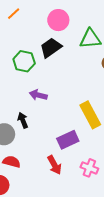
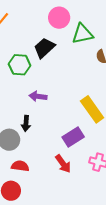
pink circle: (58, 20) -> (59, 18), moved
black arrow: (23, 120) -> (26, 123), turned -147

